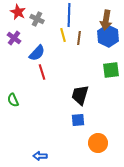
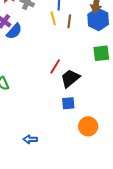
blue semicircle: (37, 53) -> (14, 31), moved
red line: (42, 72) -> (55, 66), moved, turned 49
black trapezoid: (80, 95) -> (70, 78), turned 35

